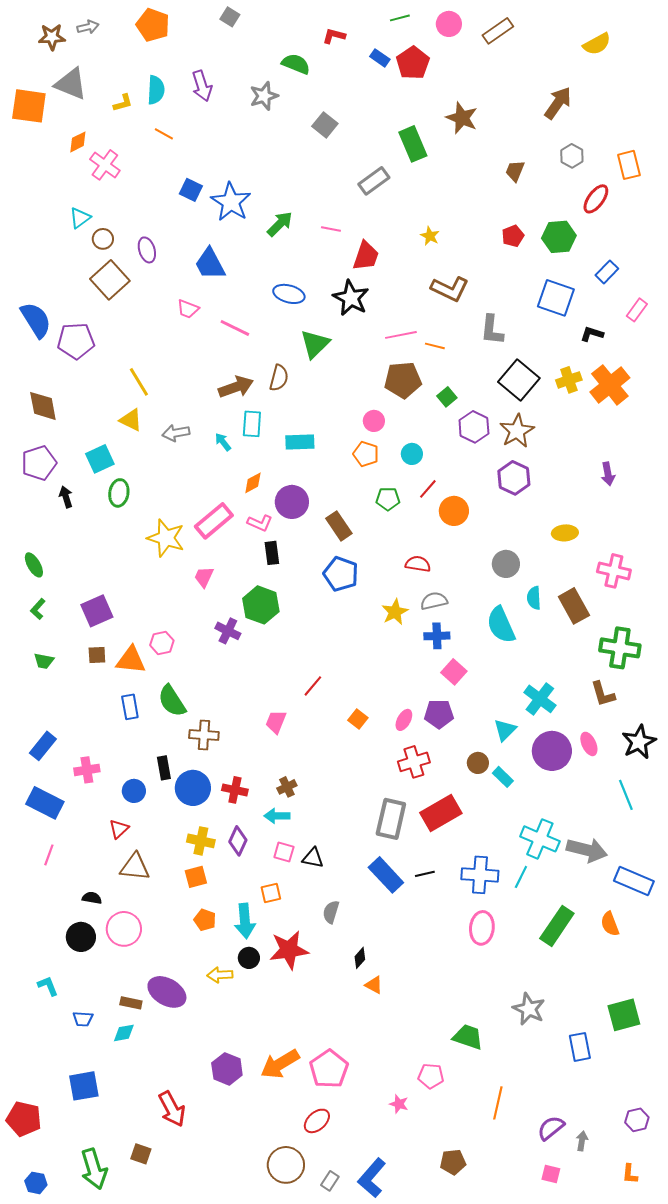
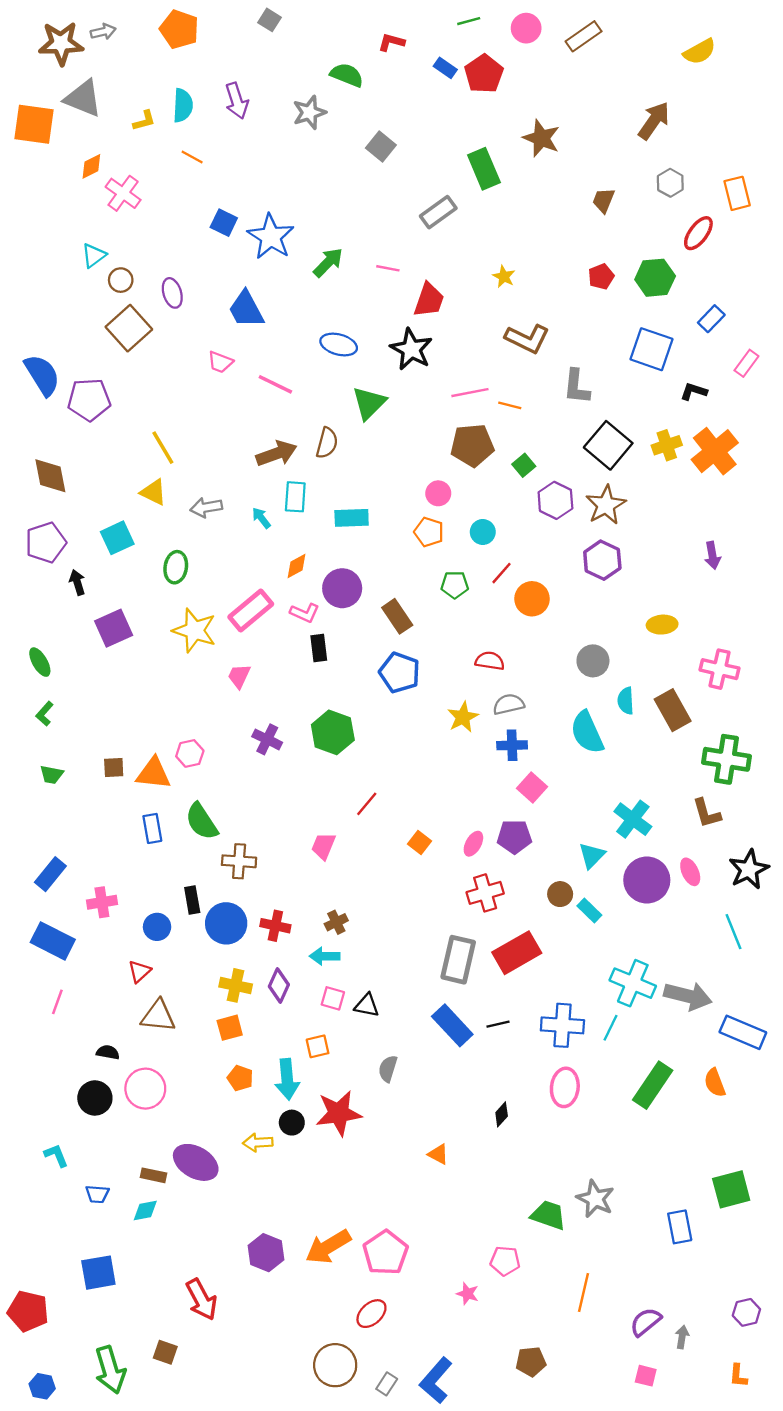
brown star: (52, 37) -> (61, 43), size x1.4
green ellipse: (119, 493) -> (176, 567), moved
green hexagon: (261, 605) -> (333, 732), moved
purple square: (97, 611) -> (114, 628), moved
black diamond: (360, 958) -> (502, 1114), moved
gray star: (529, 1009) -> (595, 1199), moved

